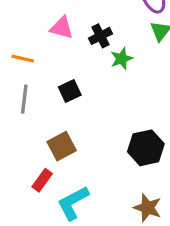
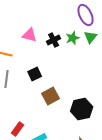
green star: (122, 59) -> (73, 38), moved
brown square: (62, 146) -> (51, 96), moved

